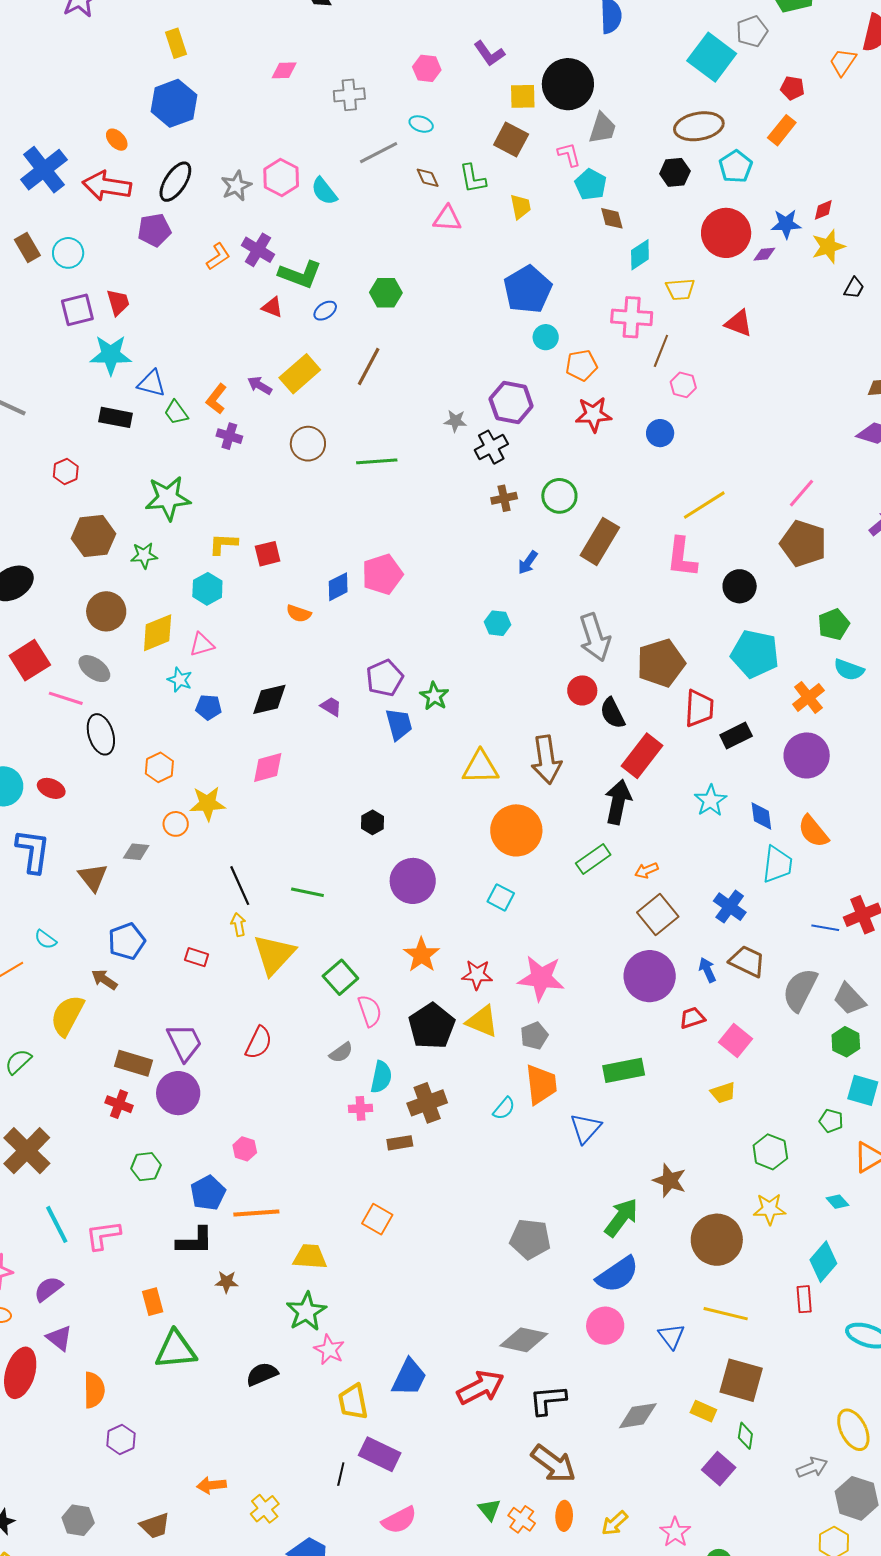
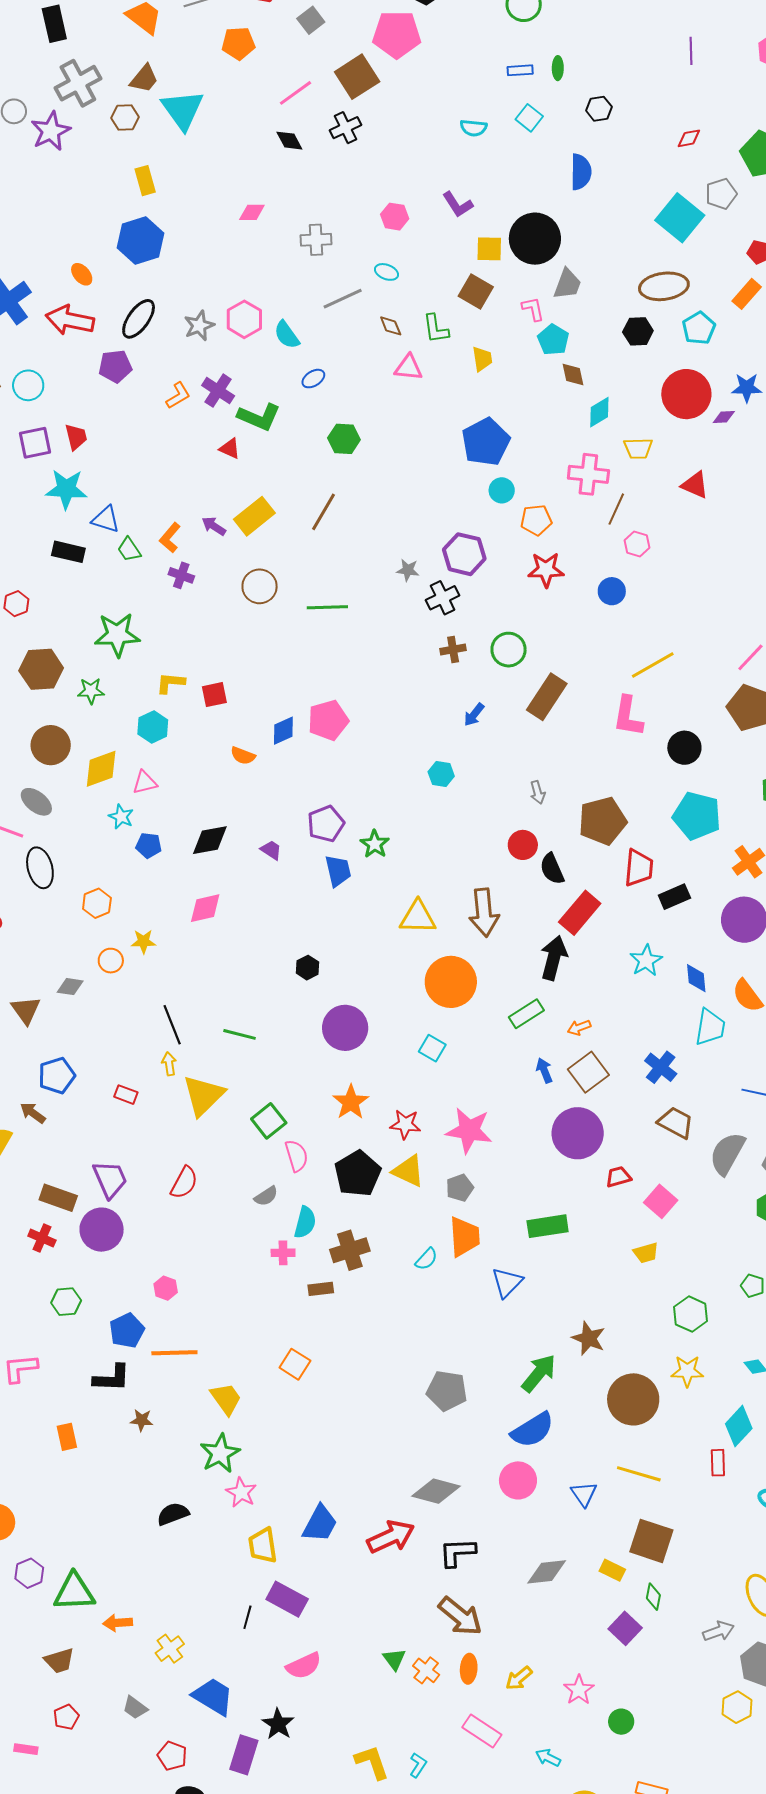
blue ellipse: (325, 311) -> (313, 379), moved
gray arrow: (595, 637) -> (538, 792), size x0.5
yellow star: (207, 804) -> (143, 942), size x0.7
blue arrow: (707, 970) -> (544, 1071), moved
yellow trapezoid: (310, 1257) -> (226, 1399), turned 48
green triangle: (176, 1350) -> (74, 1592), moved

